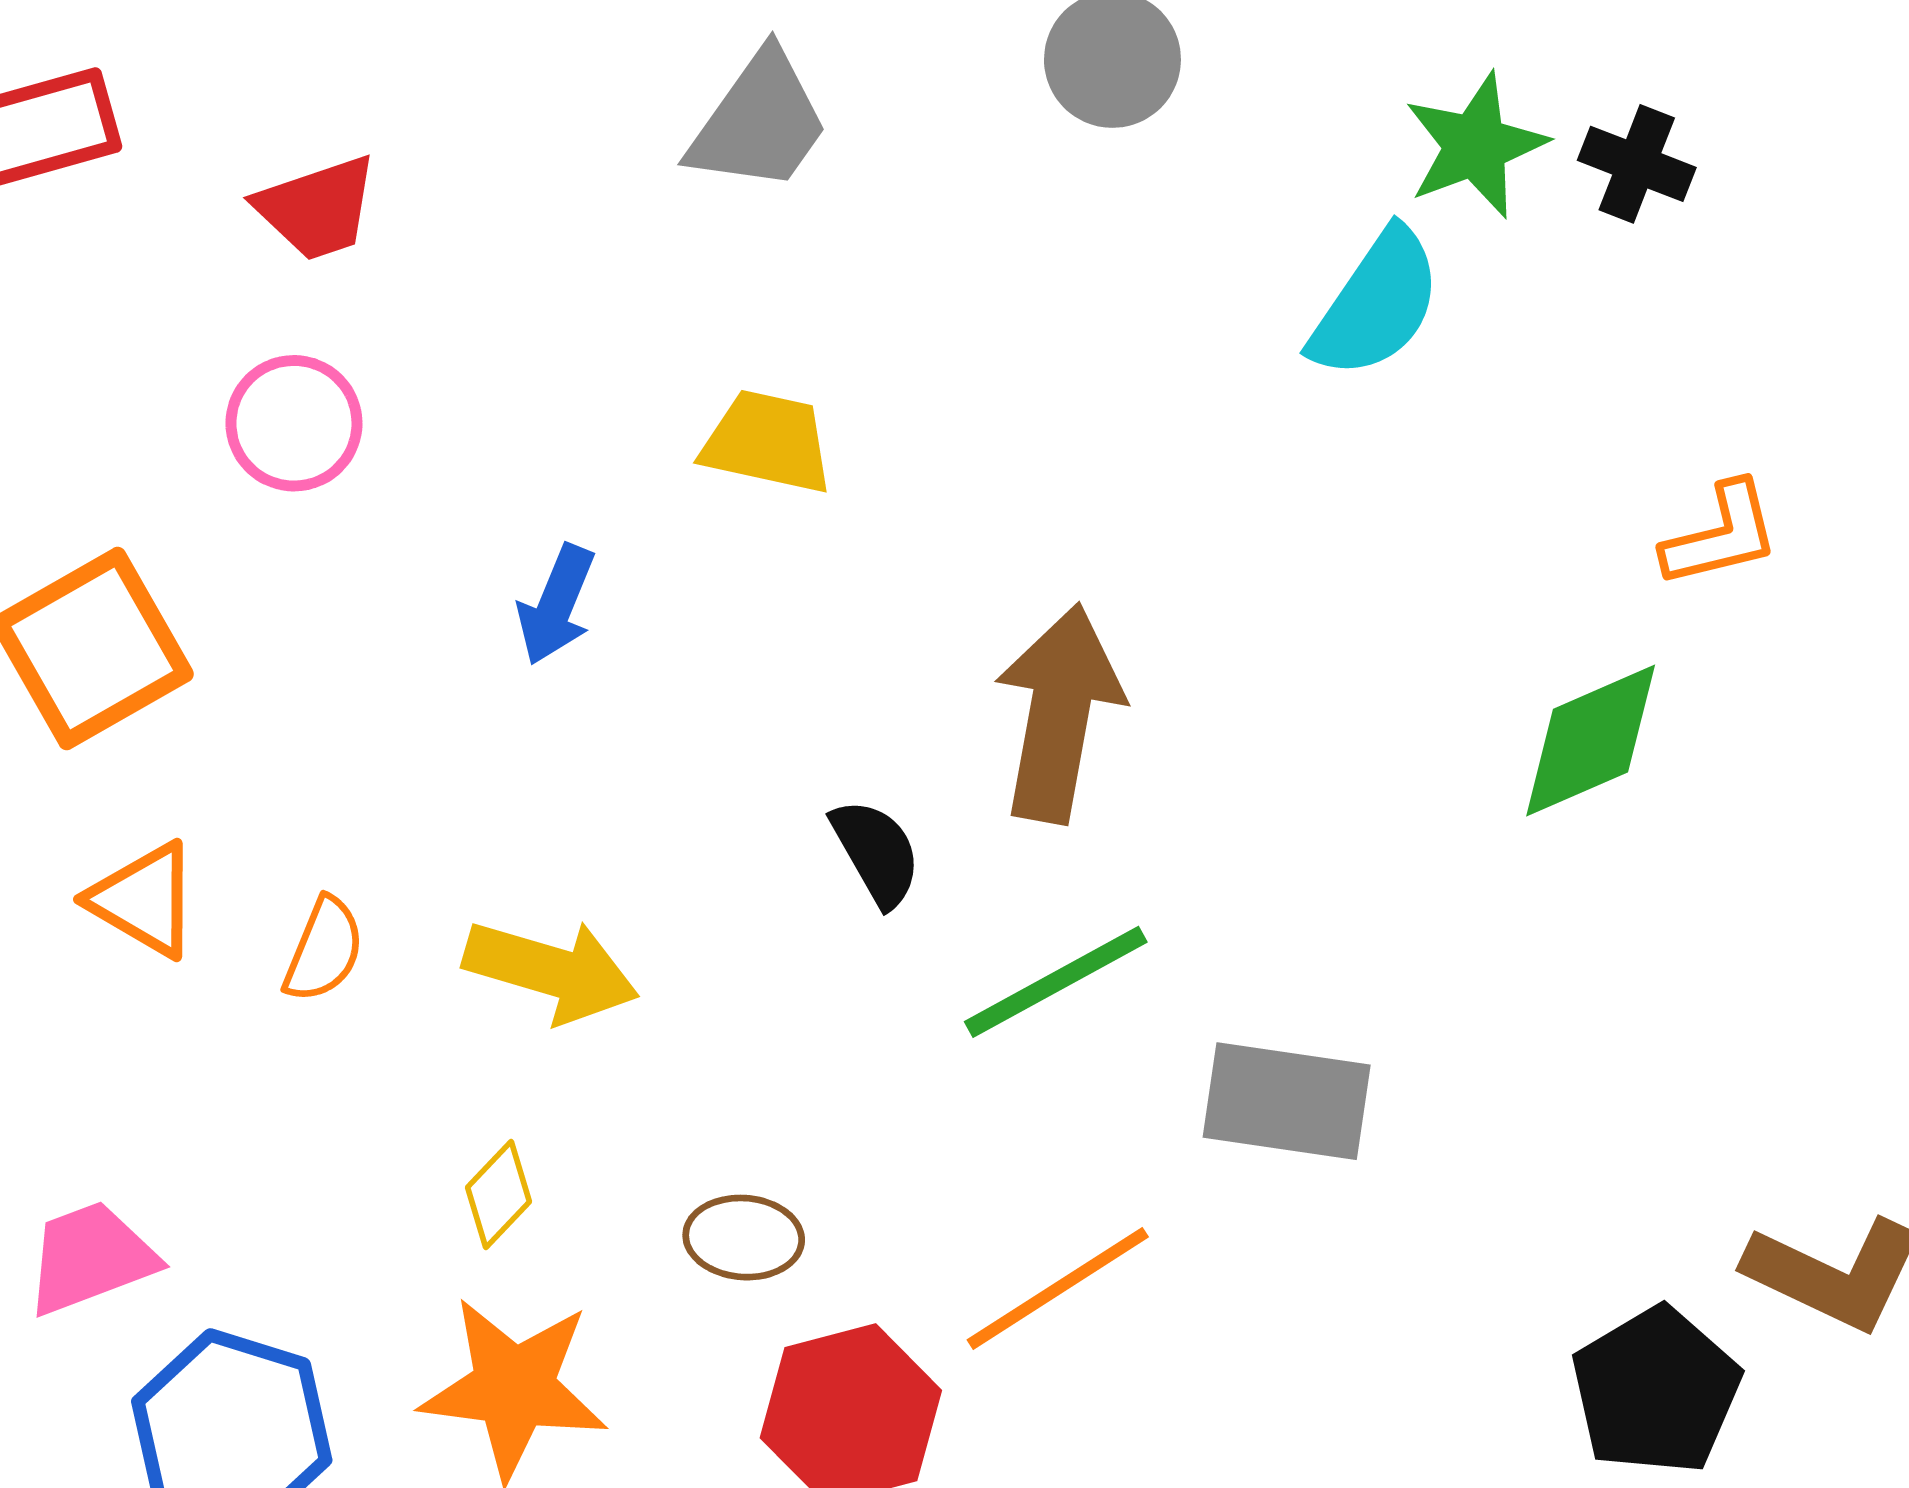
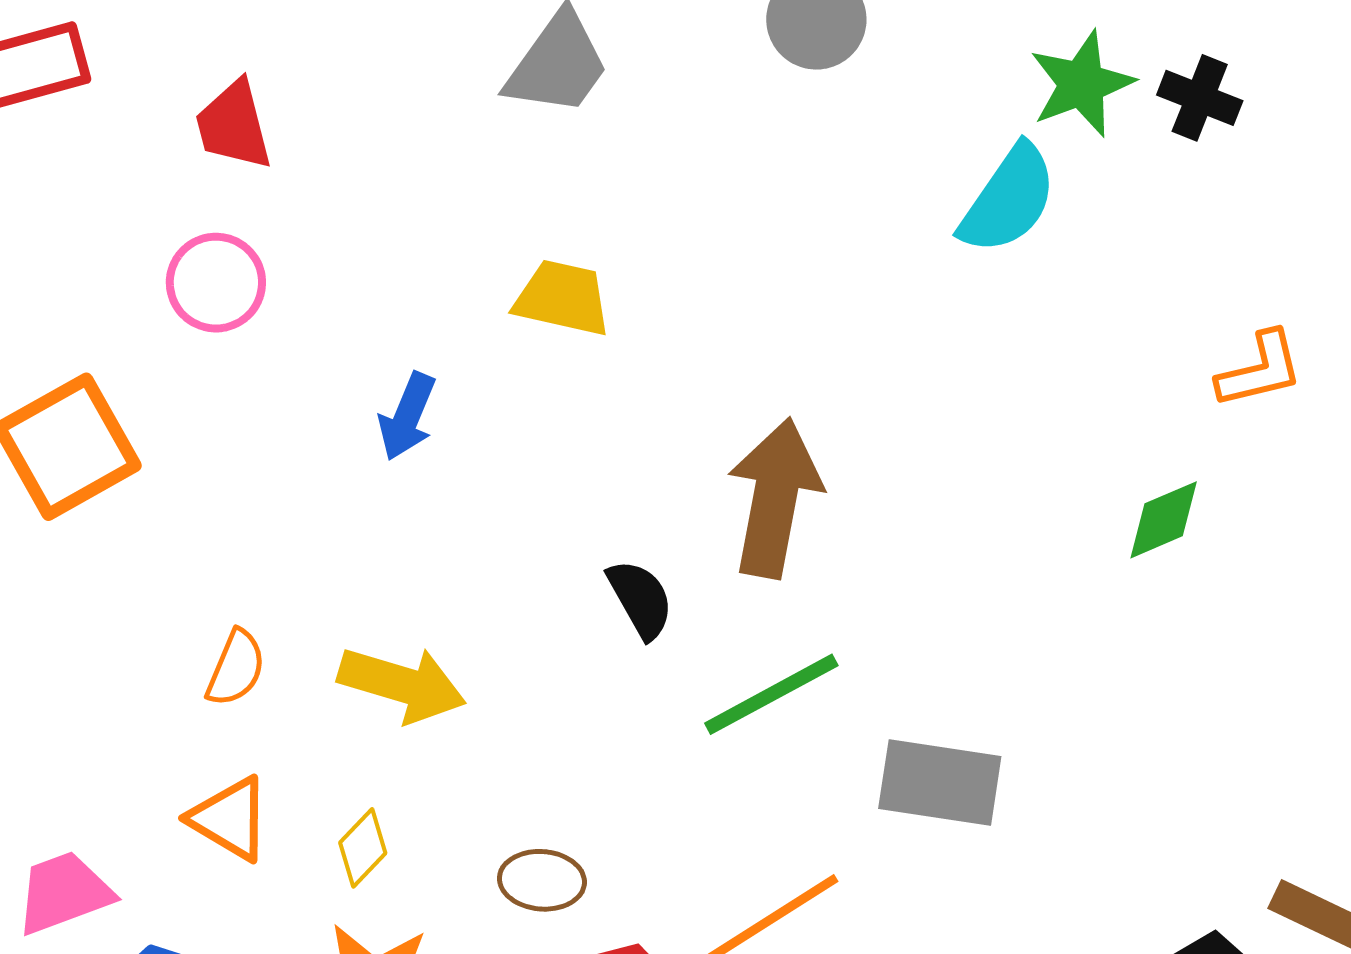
red trapezoid: (317, 208) -> (234, 125), turned 94
green diamond: (1591, 741) -> (1164, 520), size x0.7
orange triangle: (144, 900) -> (230, 819), moved

